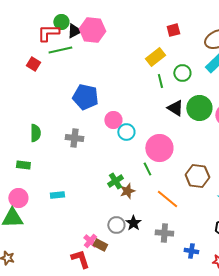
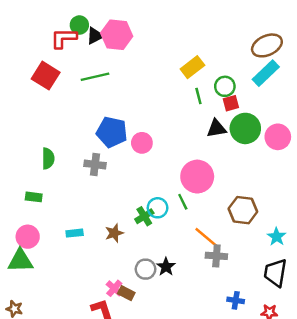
red square: (173, 30) -> (231, 103), moved
green line: (60, 50) -> (95, 77), moved
red square: (33, 64) -> (46, 76), size x1.6
blue pentagon: (85, 97) -> (112, 132), moved
black triangle: (175, 108) -> (216, 128), turned -42
cyan circle: (126, 132) -> (158, 208), moved
brown star: (127, 191) -> (114, 233), moved
gray cross: (164, 233) -> (216, 256), moved

